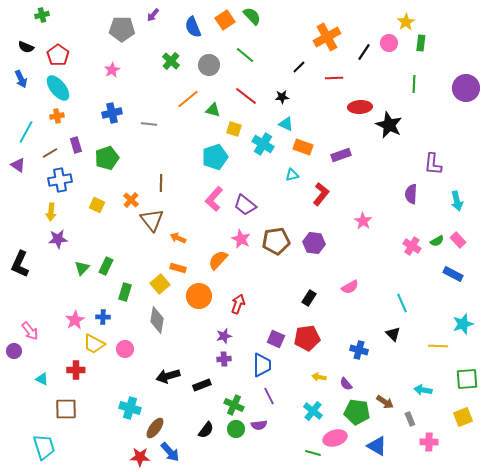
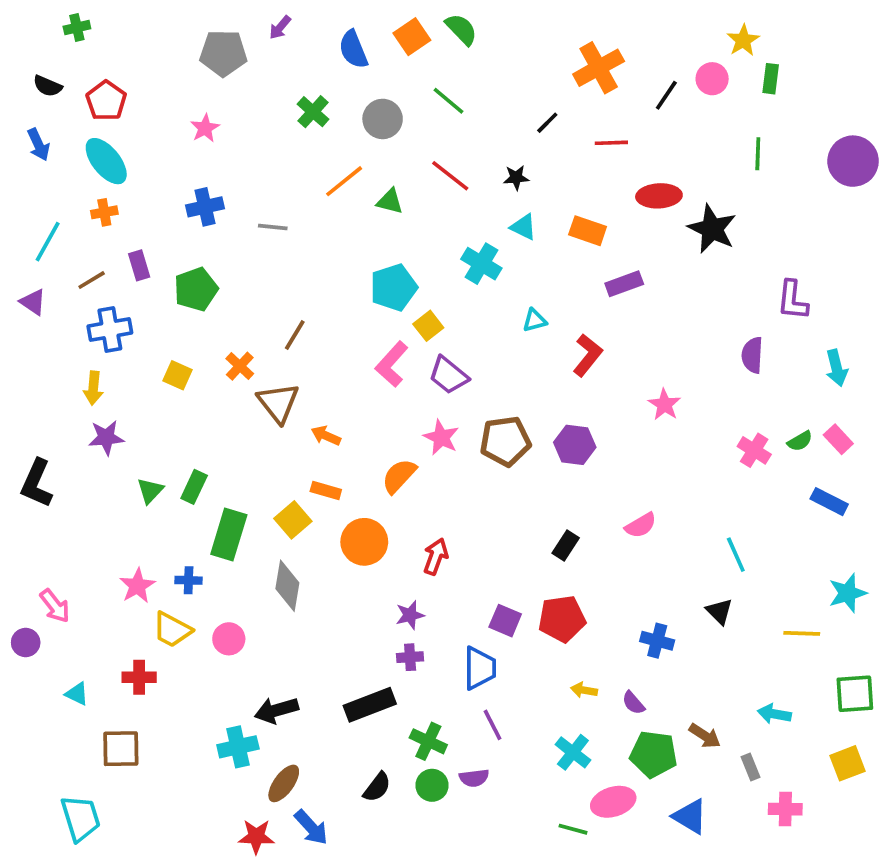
yellow square: (234, 129) -> (428, 326), moved, turned 35
orange rectangle: (303, 147) -> (588, 231), moved
brown line: (161, 183) -> (295, 335), turned 30
green rectangle: (125, 292) -> (229, 535), size x1.5
black arrow: (168, 376) -> (276, 710), moved
black rectangle: (202, 385) -> (370, 705), size x1.5
cyan cross: (130, 408) -> (238, 747), turned -30

